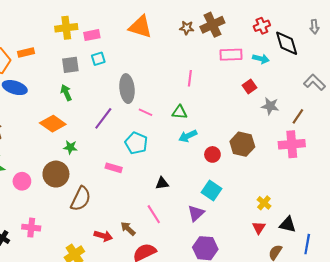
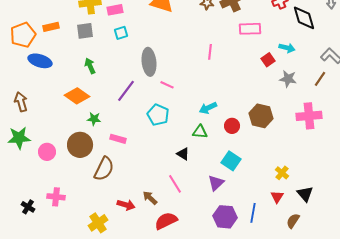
cyan arrow: (261, 59) -> (287, 48), moved
gray square: (70, 65) -> (85, 31), moved
green triangle: (180, 112) -> (200, 132), moved
brown line: (298, 116) -> (320, 79), moved
pink rectangle: (114, 168) -> (118, 139), moved
black triangle: (162, 183) -> (183, 154), turned 40
black triangle: (288, 224) -> (305, 194), turned 36
blue line: (307, 244) -> (253, 213), moved

